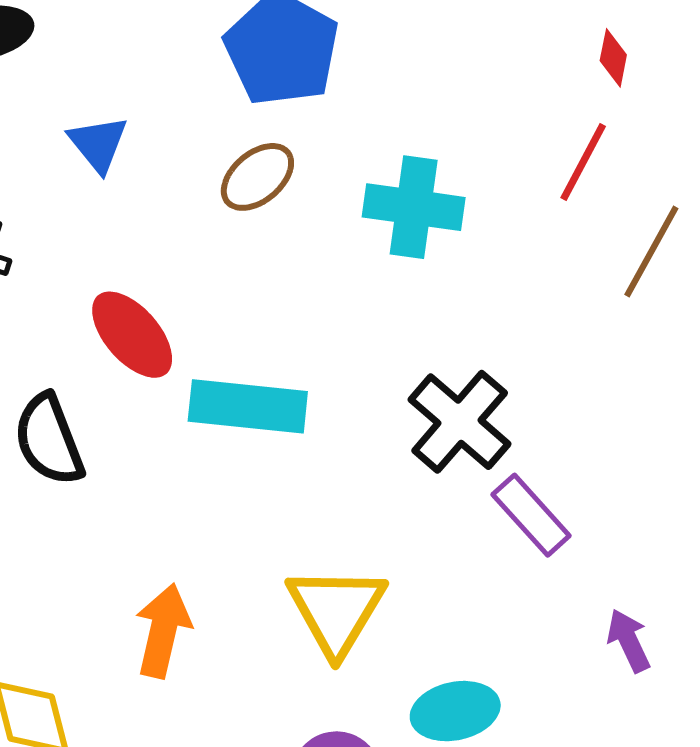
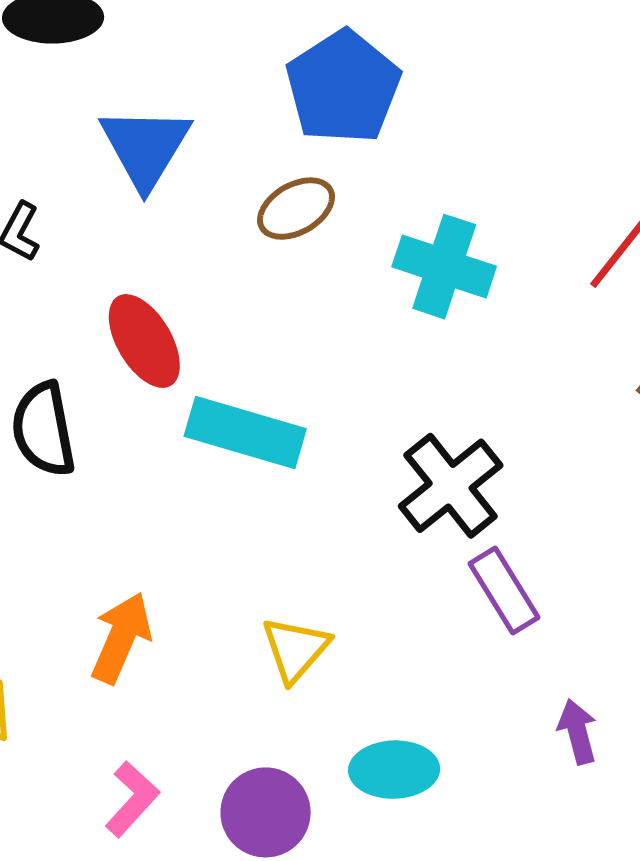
blue triangle: (98, 144) -> (145, 147), size x1.5
yellow triangle: (336, 610) -> (295, 649), size x0.7

